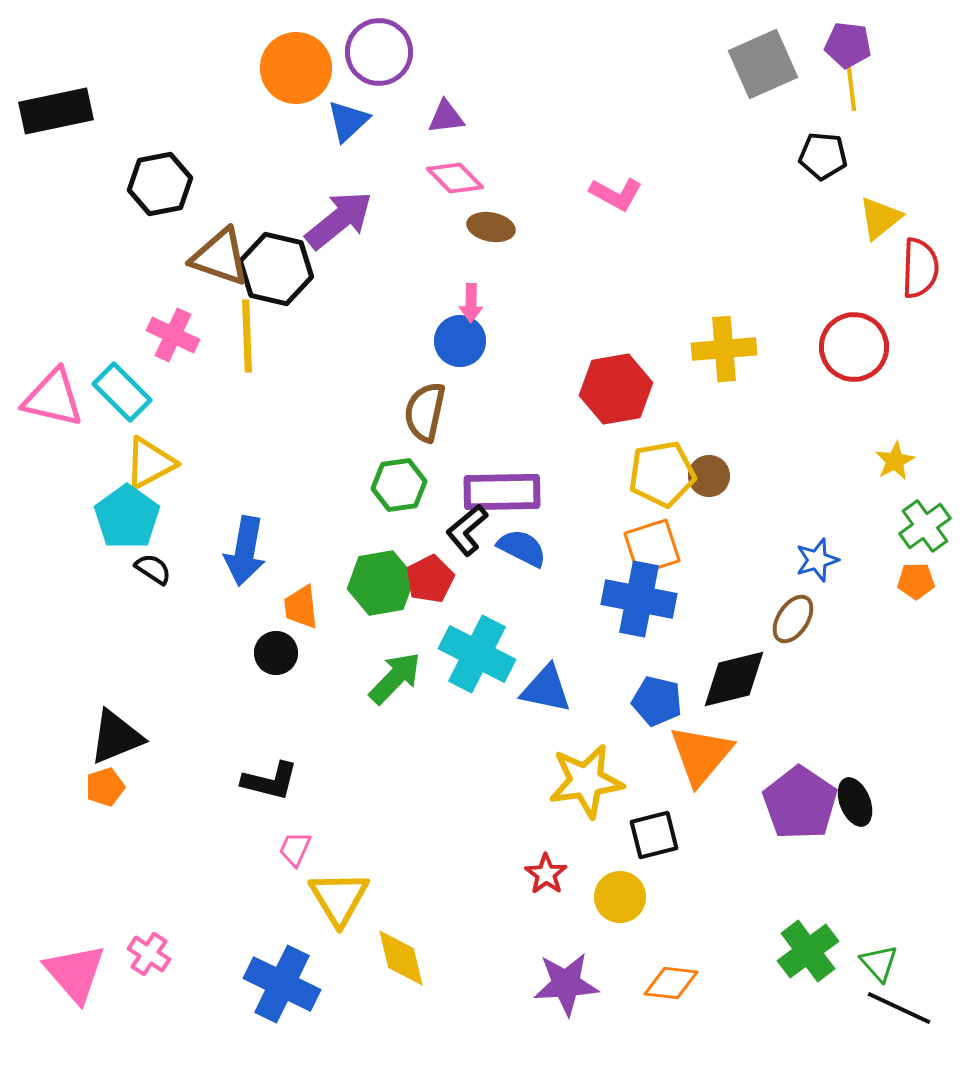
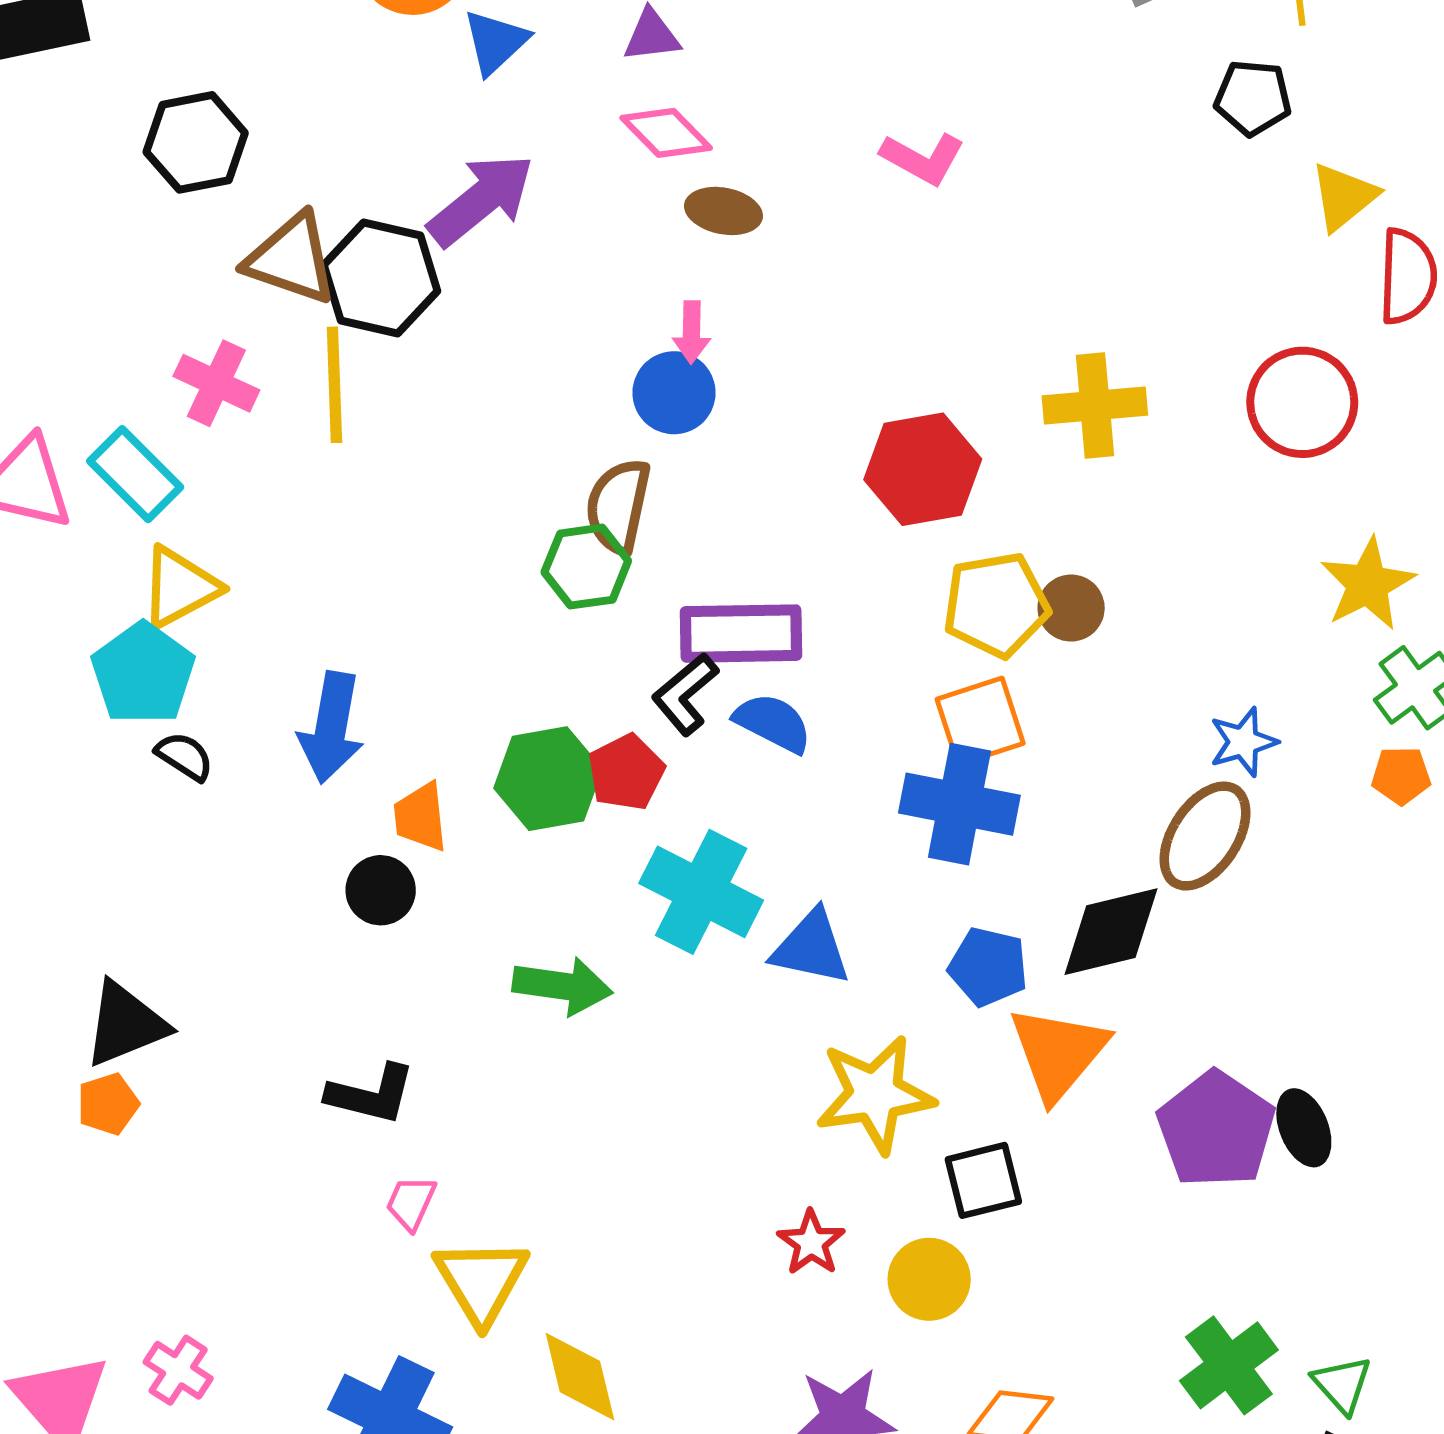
yellow star: (895, 461) -> (1368, 584), size x1.5
green hexagon: (399, 485) -> (586, 567), moved
brown ellipse: (793, 619) -> (1205, 836), size x1.4
green arrow: (395, 678) -> (562, 986), moved, turned 54

